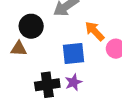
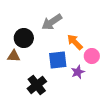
purple star: (73, 82) -> (78, 72), moved
black cross: (47, 85) -> (37, 85), turned -30

